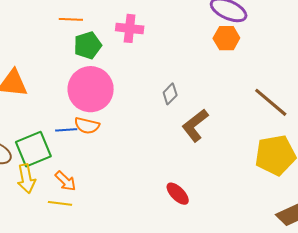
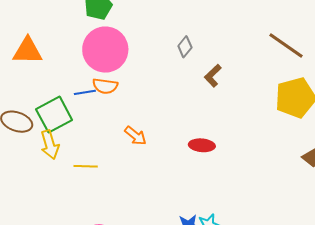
brown L-shape: (195, 125) -> (213, 76), size x0.7
orange arrow: (66, 181) -> (135, 136), moved
red ellipse: (178, 194) -> (202, 145), turned -35

